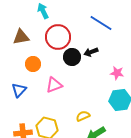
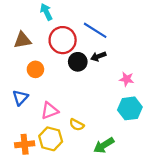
blue line: (101, 23) -> (95, 30), moved
pink triangle: (54, 85) -> (50, 111), moved
yellow semicircle: (83, 116) -> (77, 125), moved, turned -128

